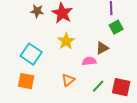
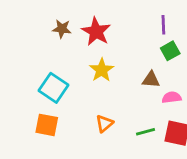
brown triangle: (102, 48) -> (151, 80), turned 32
pink semicircle: (89, 61) -> (172, 97), moved
green line: (98, 86) -> (146, 132), turned 32

